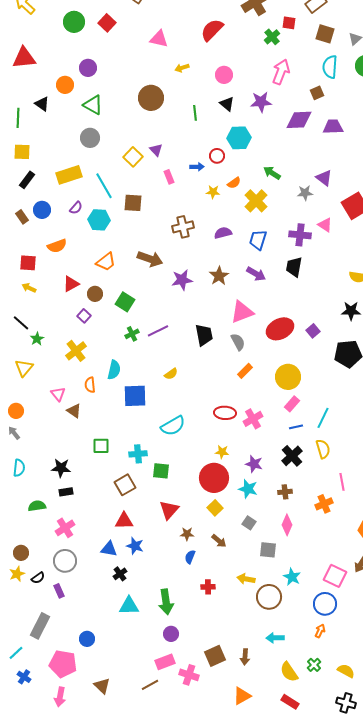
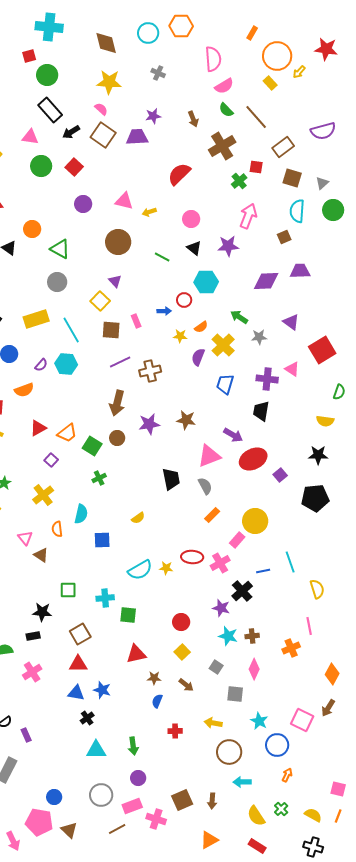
pink triangle: (159, 39) -> (124, 201), moved
purple circle: (88, 68) -> (83, 204), moved
green line: (195, 113) -> (162, 257), turned -56
purple diamond: (299, 120) -> (266, 281), moved
purple triangle: (156, 150) -> (115, 281), moved
gray star: (305, 193) -> (259, 337), moved
brown square: (133, 203) -> (111, 330), moved
purple semicircle: (76, 208) -> (41, 365), moved
purple semicircle: (223, 233) -> (198, 357), moved, turned -54
brown arrow: (150, 259) -> (117, 403), turned 85
orange trapezoid: (106, 262) -> (67, 433), moved
purple arrow: (256, 274) -> (233, 435), moved
brown star: (219, 276) -> (186, 420), turned -30
brown circle: (95, 294) -> (117, 438), moved
red ellipse: (280, 329) -> (253, 459), moved
purple line: (158, 331) -> (120, 362), moved
blue square: (135, 396) -> (102, 540), size x0.7
pink rectangle: (292, 404) -> (237, 540), moved
cyan line: (323, 418) -> (290, 562), turned -45
yellow semicircle: (323, 449) -> (317, 589), moved
yellow star: (222, 452) -> (166, 568), moved
black cross: (292, 456) -> (242, 591), moved
black star: (61, 468) -> (42, 612), moved
red circle: (214, 478) -> (181, 622), size x0.6
brown square: (125, 485) -> (80, 634), moved
cyan star: (248, 489) -> (228, 636), moved
red triangle: (169, 510) -> (136, 654), turned 35
red triangle: (124, 521) -> (78, 664), moved
gray circle: (65, 561) -> (101, 795), moved
brown circle: (269, 597) -> (229, 752), moved
green arrow: (166, 602) -> (133, 746), size x0.7
blue circle: (325, 604) -> (277, 745), moved
blue circle: (87, 639) -> (54, 797), moved
pink pentagon: (63, 664) -> (39, 822), moved
pink arrow: (60, 697) -> (13, 841), moved, turned -36

